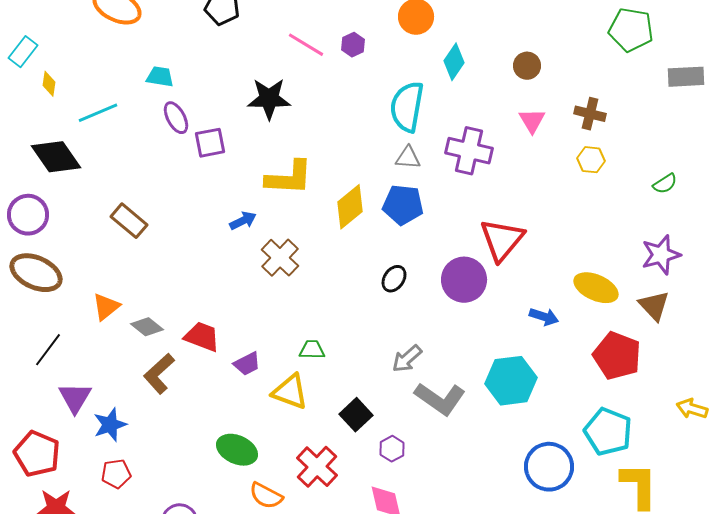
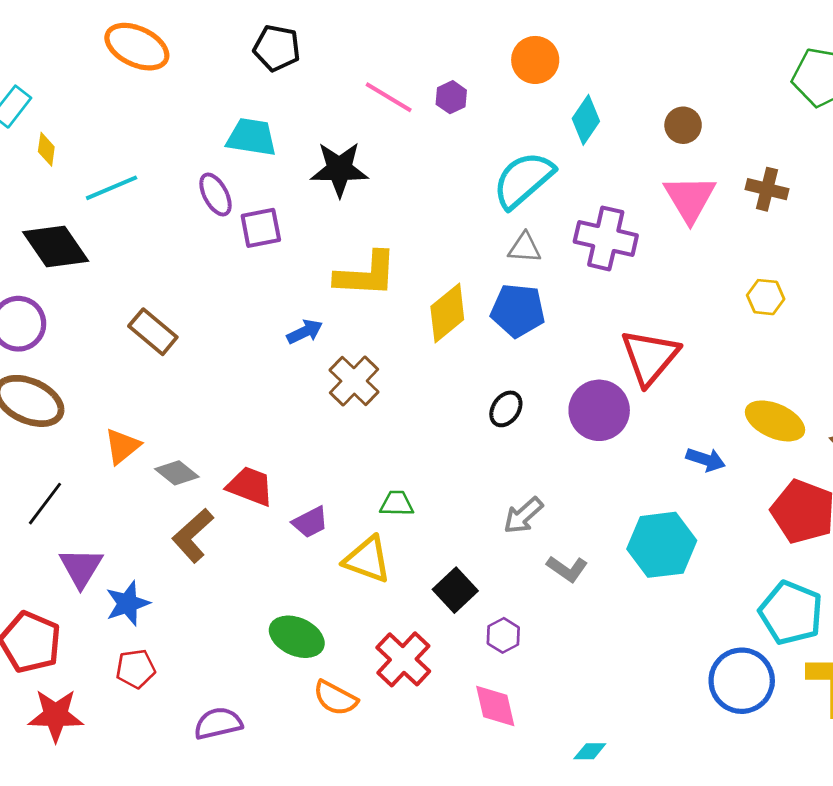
cyan trapezoid: (160, 77) -> (251, 137), moved, size x1.4
cyan semicircle: (407, 107) -> (523, 180), turned 39
pink triangle: (532, 121) -> (690, 198), size x1.5
yellow hexagon: (591, 160) -> (766, 297), moved
gray L-shape: (440, 399) -> (567, 569), size x0.6
blue circle: (549, 467) -> (742, 681), moved

